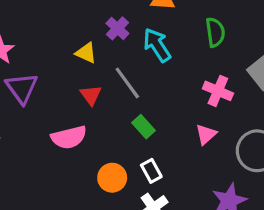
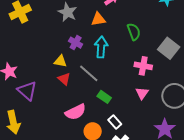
cyan arrow: (157, 45) -> (101, 47), turned 50
red triangle: (91, 95) -> (64, 79), moved
pink semicircle: (69, 137) -> (76, 112), moved

